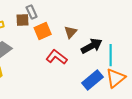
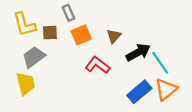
brown square: (23, 20) -> (50, 33), moved
cyan line: (111, 55) -> (160, 63), turned -35

